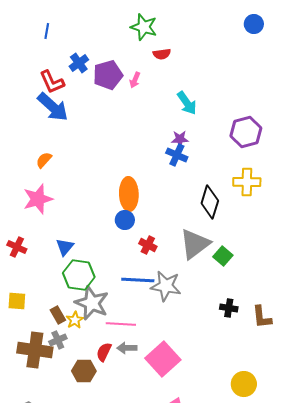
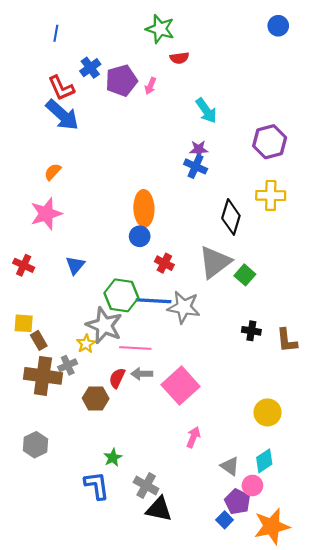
green hexagon: (79, 275) -> (121, 295), moved
brown rectangle: (58, 315) -> (39, 340), moved

